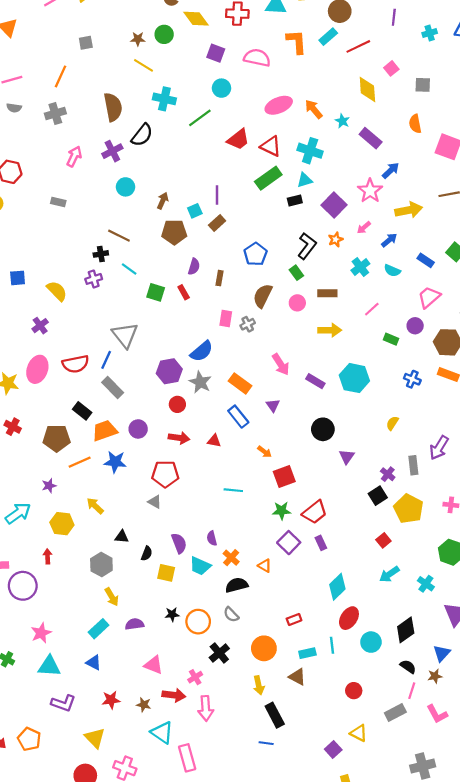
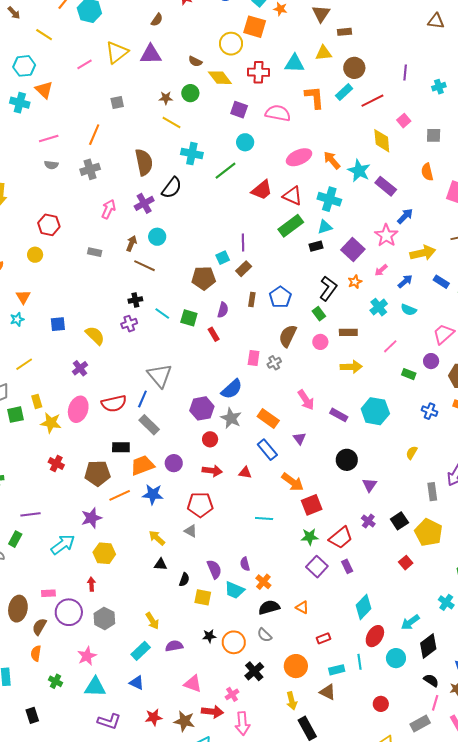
cyan star: (342, 121) -> (359, 171), size x1.6
brown arrow: (163, 201) -> (131, 243), moved
brown line: (119, 236) -> (145, 266), moved
blue rectangle: (426, 260) -> (441, 282), moved
brown rectangle: (220, 278) -> (252, 300), moved
green square: (156, 292) -> (189, 318), moved
black rectangle: (82, 411) -> (121, 447), turned -36
orange arrow: (264, 452) -> (293, 482), size x1.6
purple cross: (388, 474) -> (368, 521), moved
purple star: (49, 486) -> (91, 518), size x1.5
yellow arrow: (95, 506) -> (157, 538), moved
gray hexagon: (101, 565) -> (104, 618), moved
orange triangle: (265, 566) -> (302, 607), moved
cyan arrow: (389, 574) -> (410, 622), moved
brown star: (144, 705) -> (184, 721), size x1.5

